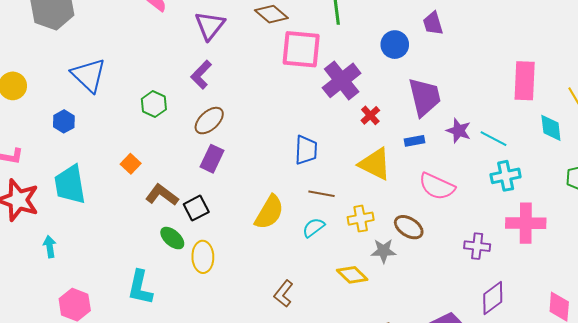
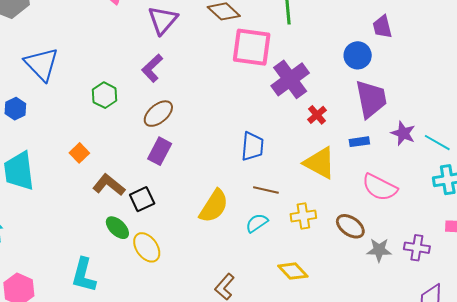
blue circle: (395, 45) -> (358, 55), moved
gray star: (384, 251) -> (379, 250), moved
yellow ellipse: (203, 257) -> (147, 247), turned -36

